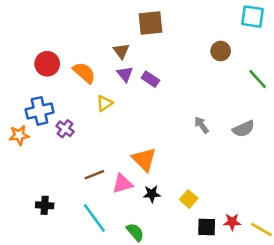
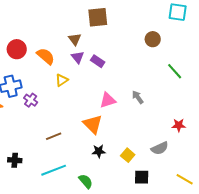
green line: (258, 79) -> (175, 71), moved
gray semicircle: (244, 129) -> (160, 148), moved
pink triangle: (122, 184) -> (108, 100), moved
cyan line: (94, 218) -> (54, 170), turned -75
red star: (232, 222) -> (179, 125), moved

